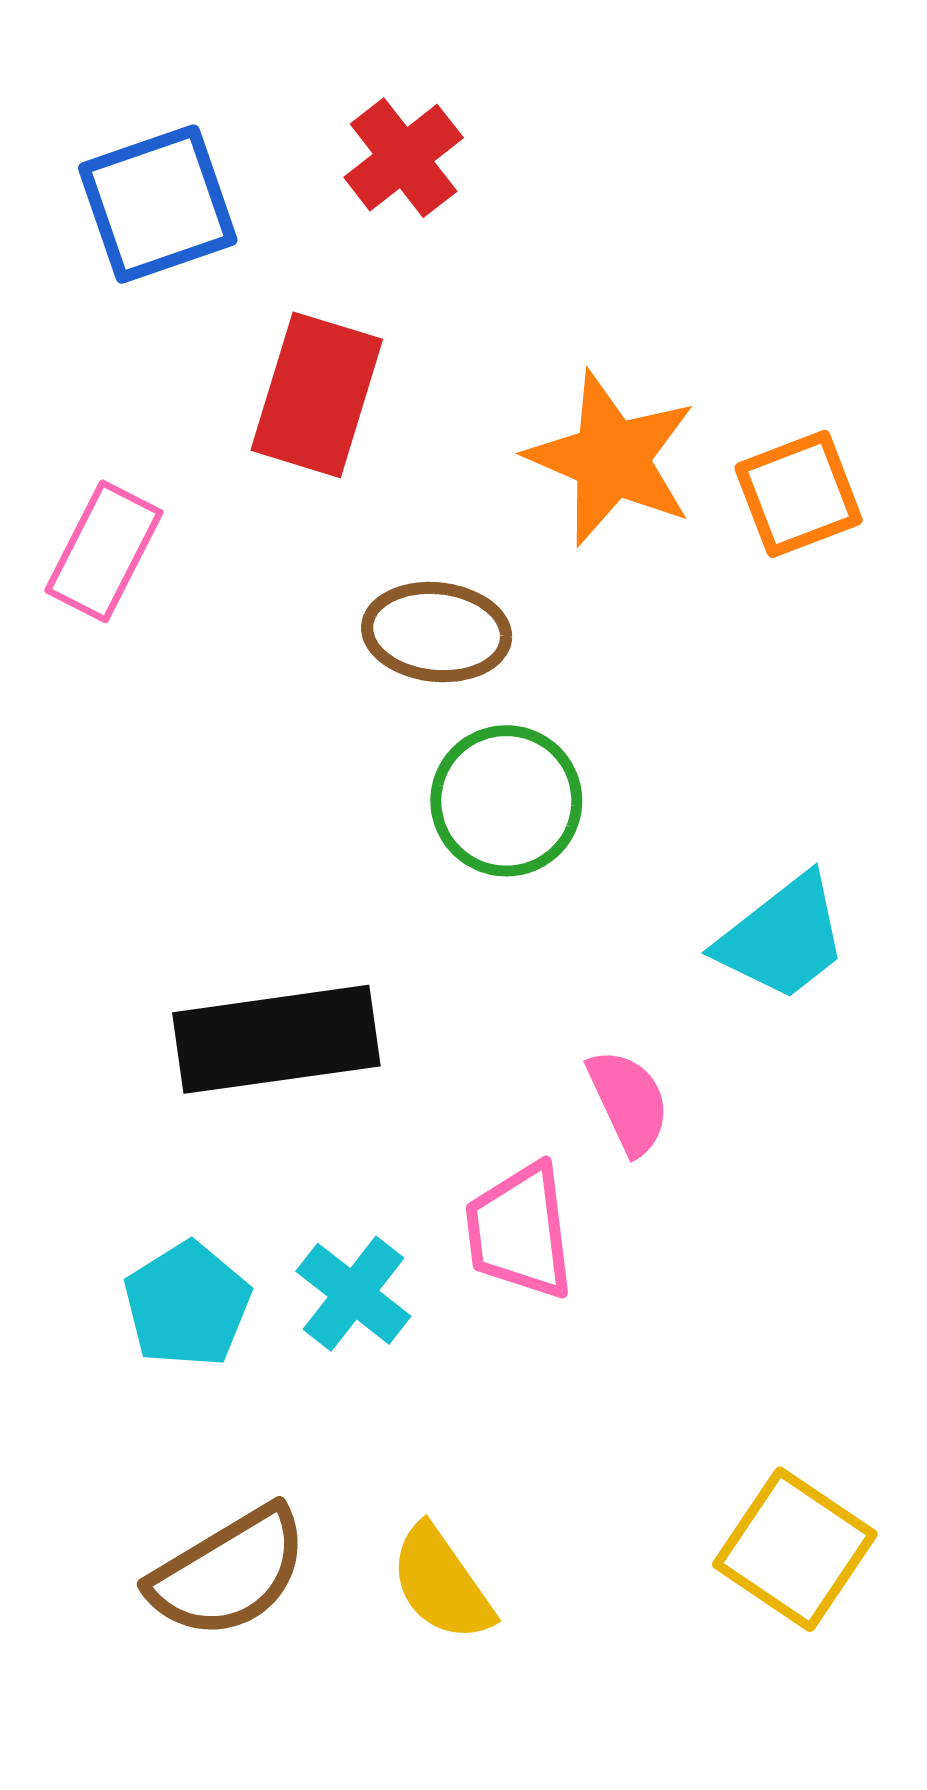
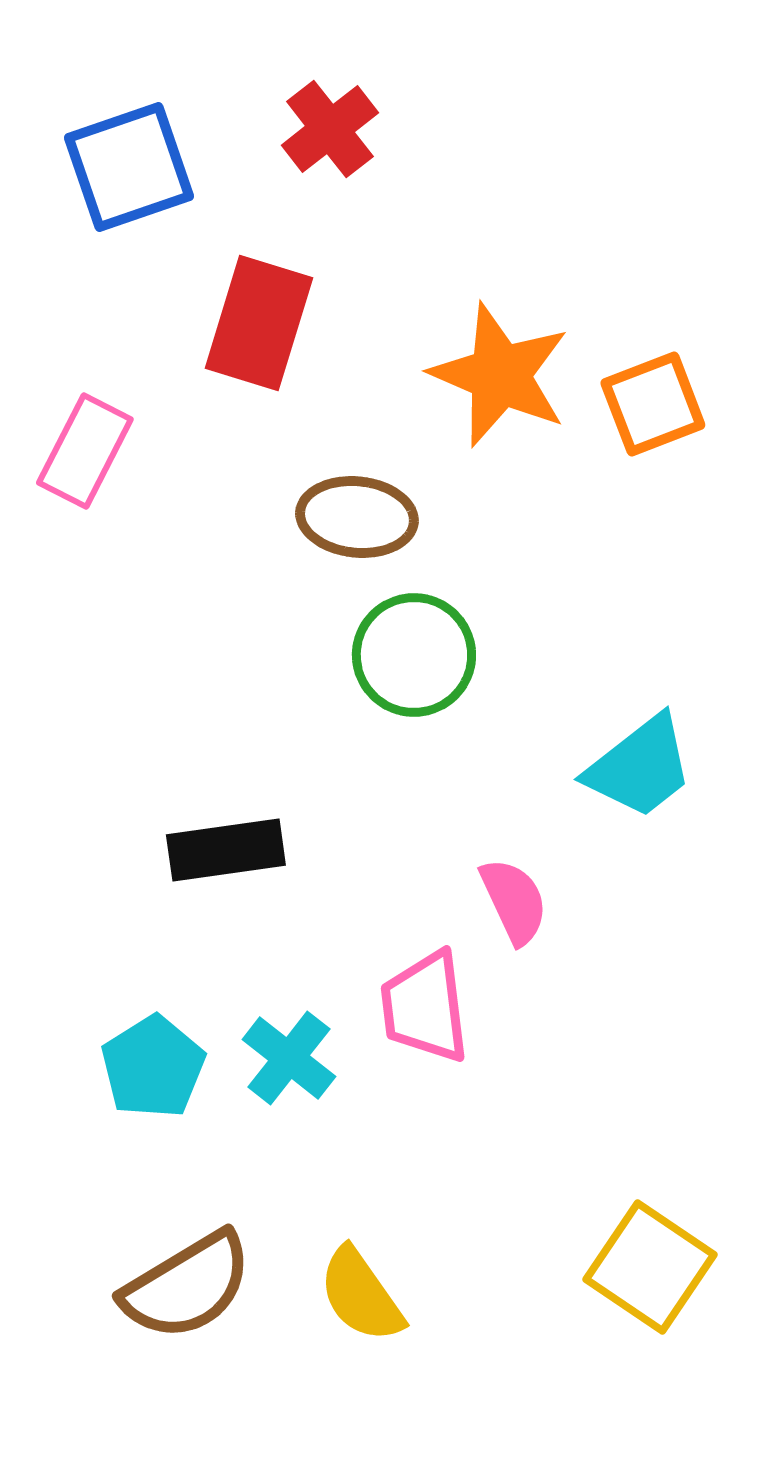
black rectangle: (276, 1039) -> (226, 850), size x0.7

